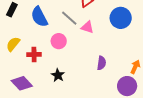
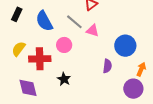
blue circle: (121, 18) -> (125, 46), moved
red cross: (34, 54) -> (40, 59), size x1.5
purple diamond: (22, 83) -> (28, 88), turned 30

